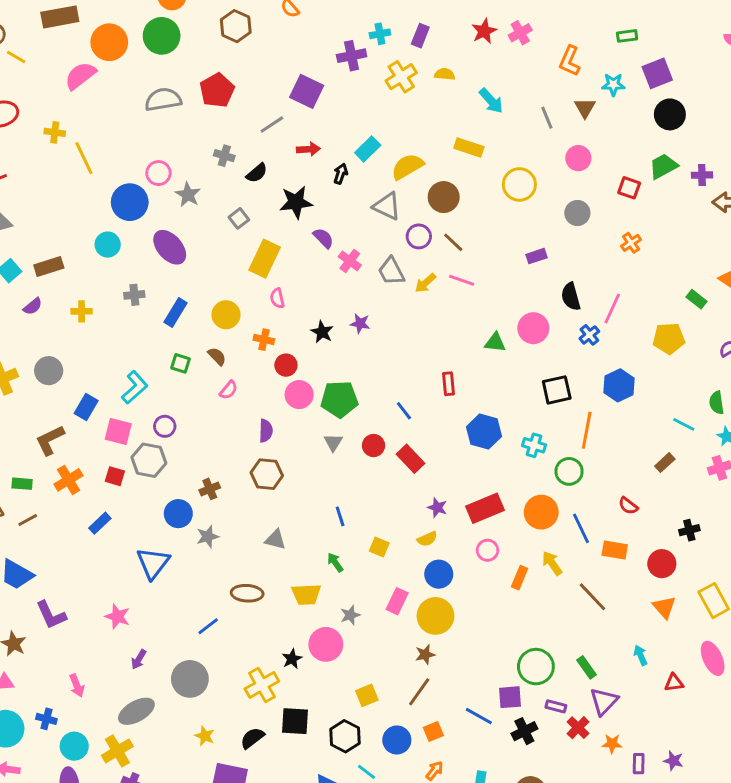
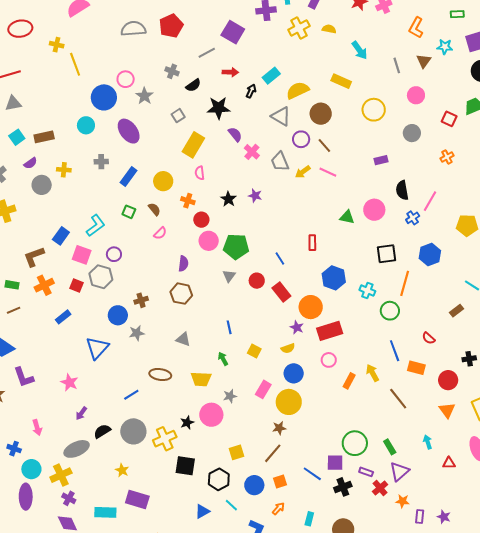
gray circle: (49, 371) -> (42, 185), moved
orange circle: (541, 512) -> (311, 307), moved
gray circle: (190, 679) -> (133, 431), moved
black semicircle: (252, 738) -> (102, 431), moved

